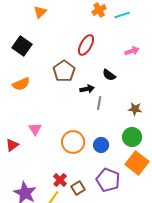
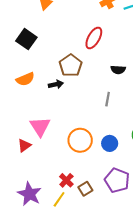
black semicircle: (109, 75) -> (118, 70), turned -32
black arrow: (87, 89) -> (56, 84), moved
pink triangle: (35, 129) -> (40, 127), size x1.5
red triangle: (12, 145) -> (24, 146), moved

